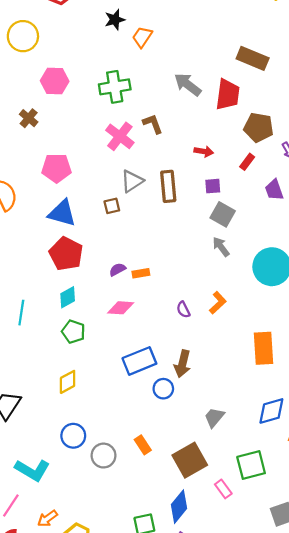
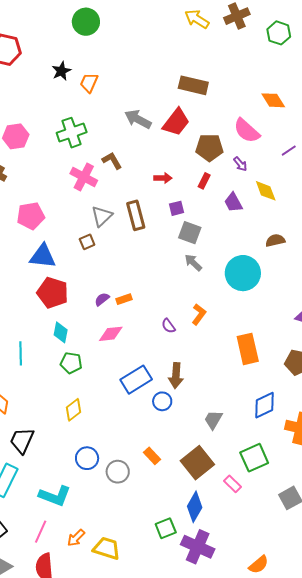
red trapezoid: (228, 95) -> (176, 122), turned 40
cyan diamond: (68, 297) -> (61, 332), turned -40

